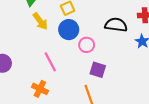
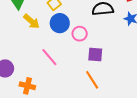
orange cross: (40, 89) -> (27, 86), moved

